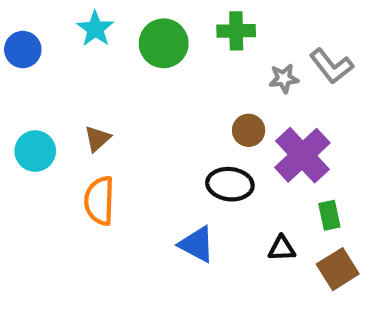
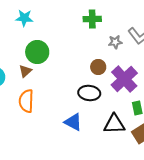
cyan star: (95, 29) -> (24, 18), turned -30
green circle: (164, 43) -> (37, 52), moved
black triangle: (282, 248) -> (114, 124), size x1.6

